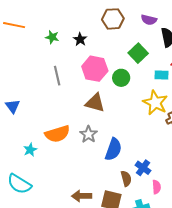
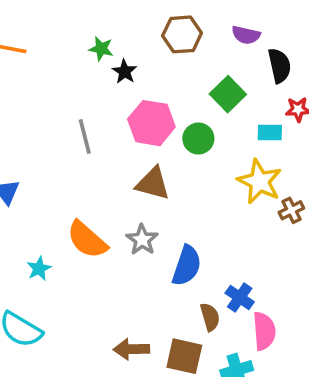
green star: (52, 37) -> (101, 49), moved
orange semicircle: (57, 134) -> (87, 240), turned 60
pink semicircle: (157, 187) -> (264, 331), size x1.5

